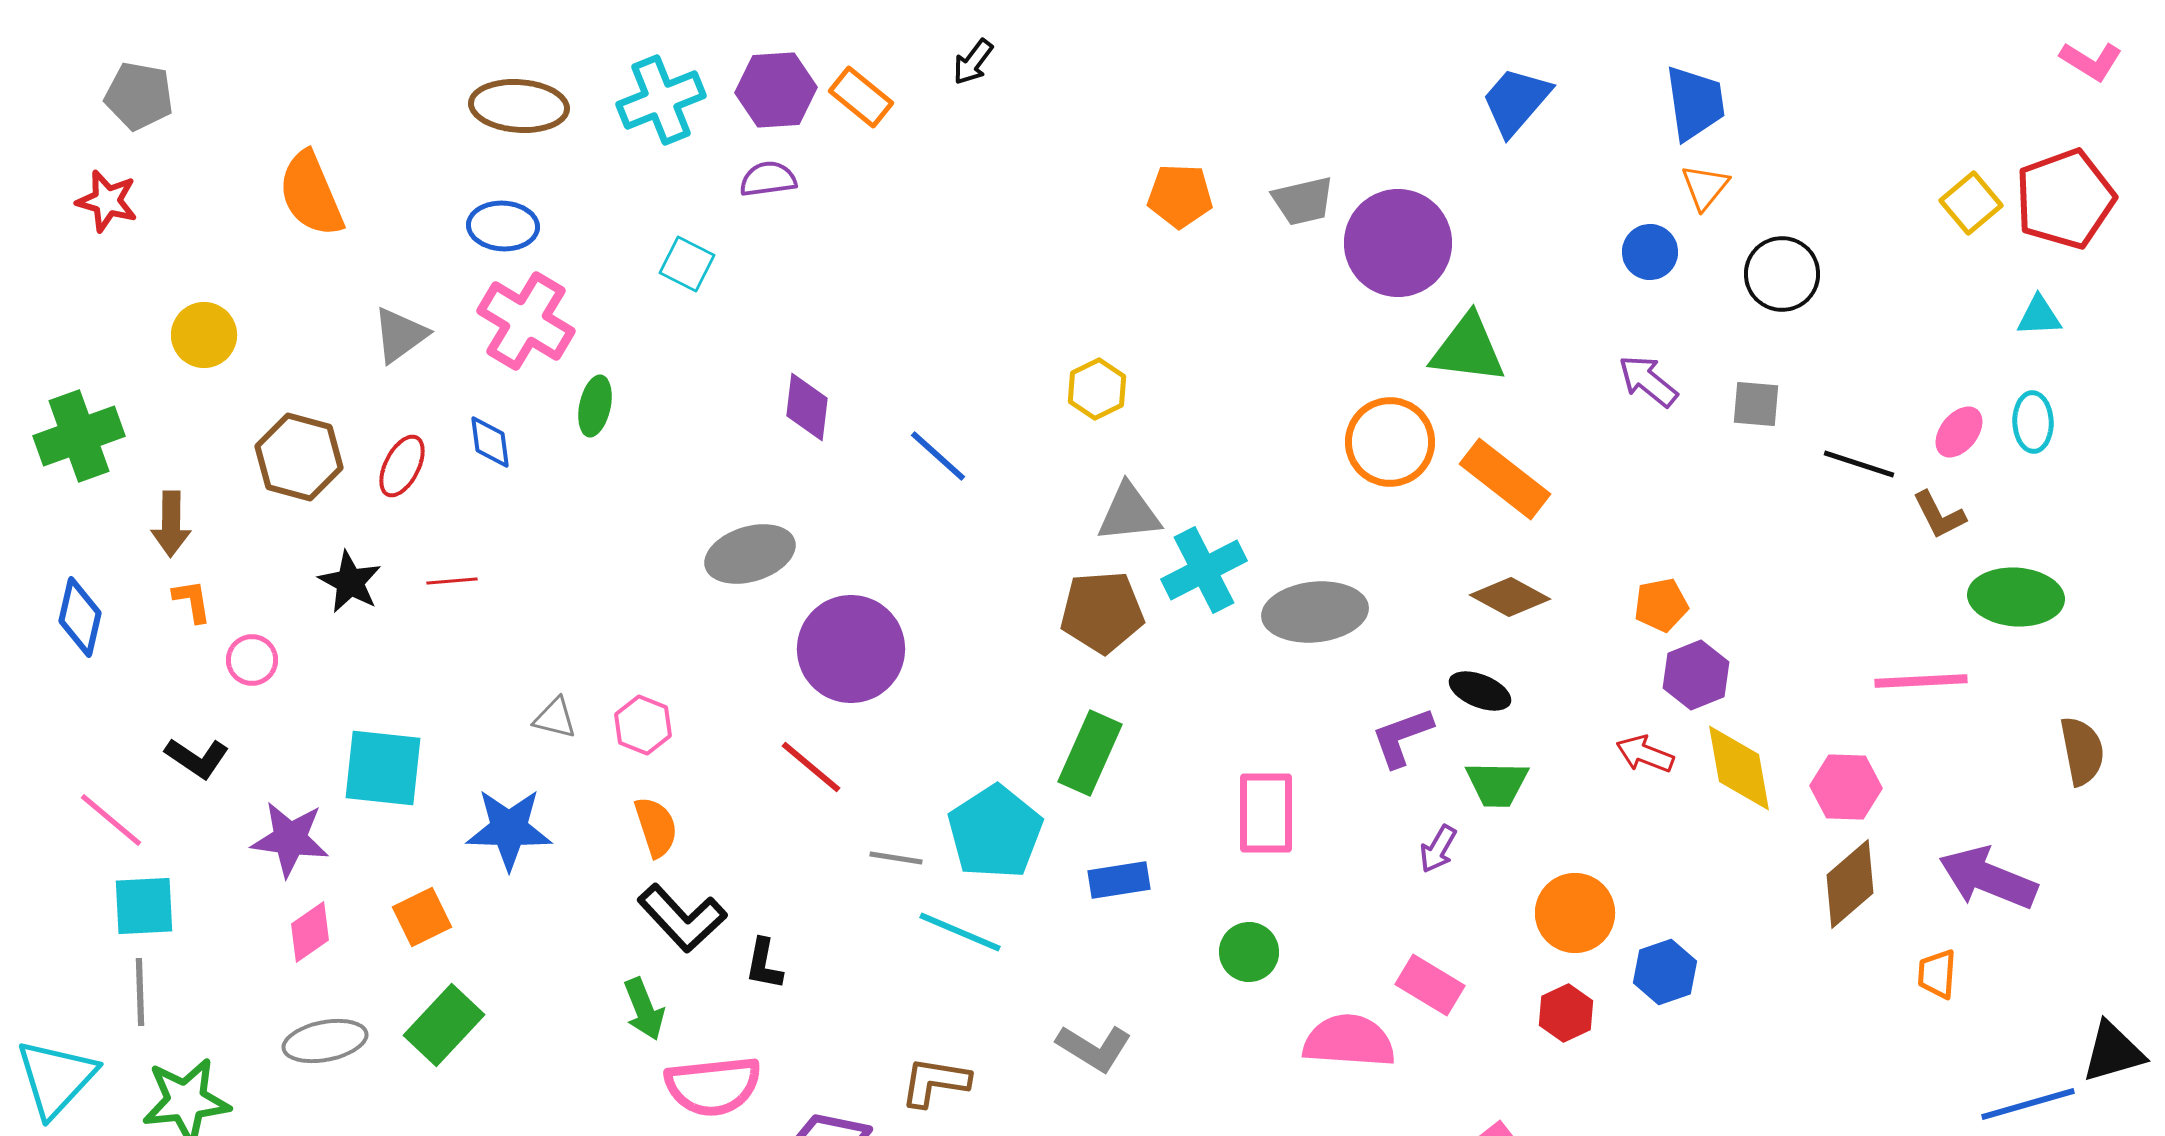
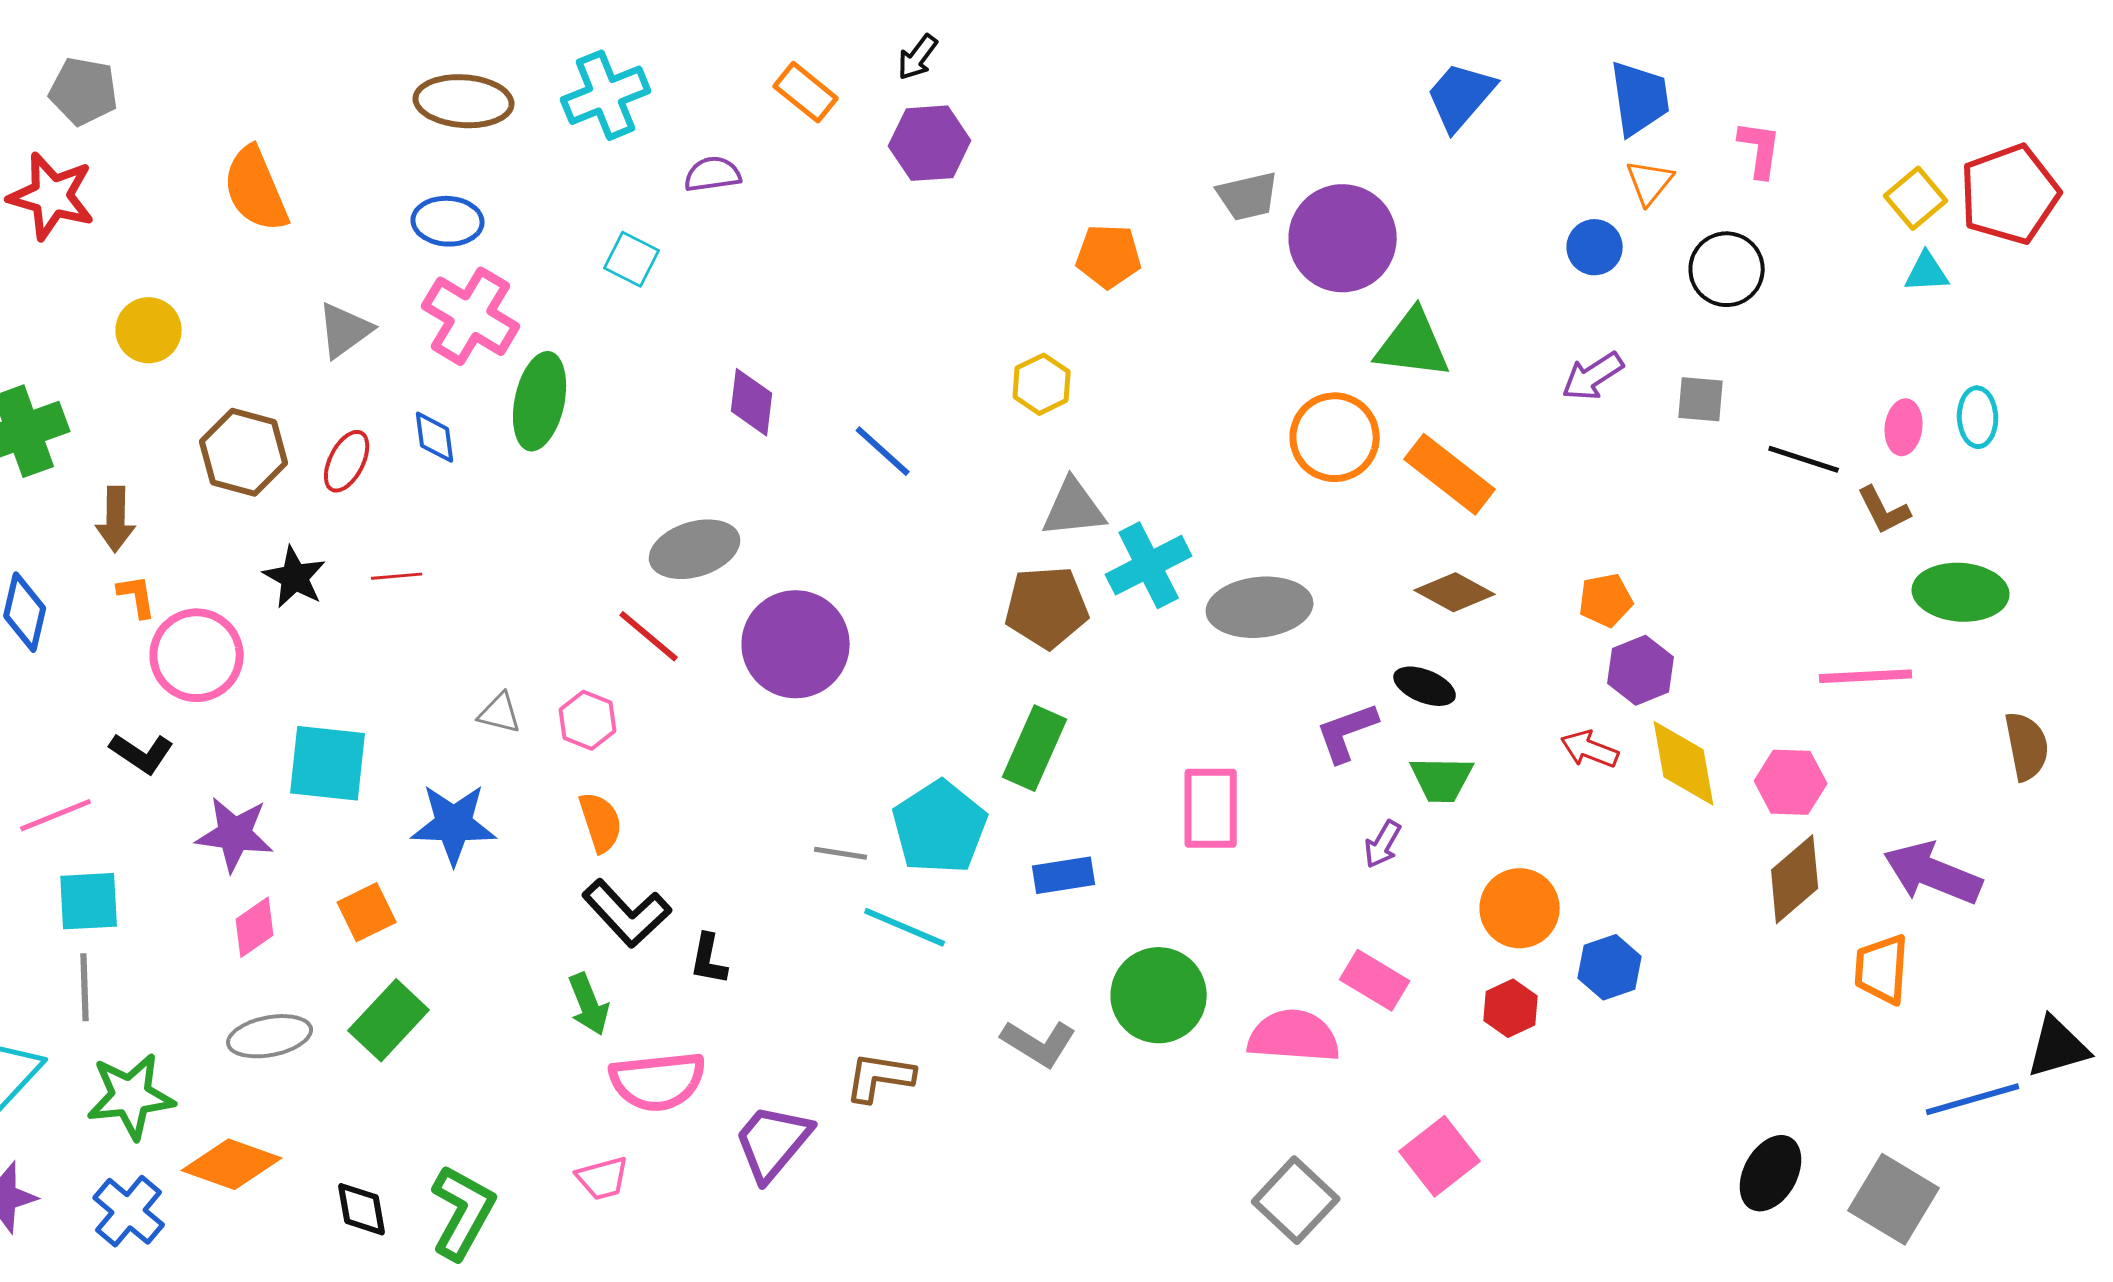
pink L-shape: (2091, 61) -> (1760, 149), moved, turned -114
purple hexagon: (776, 90) -> (930, 143), moved
orange pentagon: (1180, 196) -> (1109, 256), moved
red star: (107, 201) -> (52, 196), size x1.4
cyan triangle: (2039, 316) -> (1927, 272), moved
purple arrow: (1648, 381) -> (1593, 376), turned -72
green ellipse: (595, 406) -> (540, 401), size x1.6
pink ellipse: (1959, 432) -> (1904, 427), turned -32
pink circle: (252, 660) -> (197, 655), size x1.8
red line: (811, 767) -> (649, 636), moved
pink line: (111, 820) -> (56, 815), turned -62
green circle: (1249, 952) -> (1159, 995), moved, size x1.6
orange trapezoid: (1937, 974) -> (1882, 969), size x1.4

